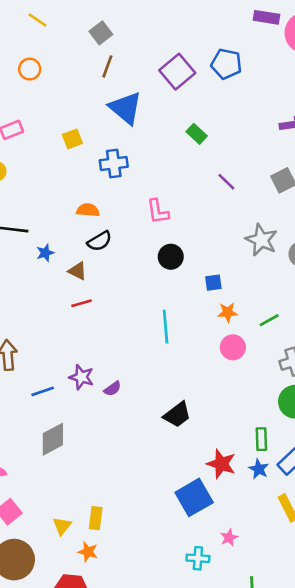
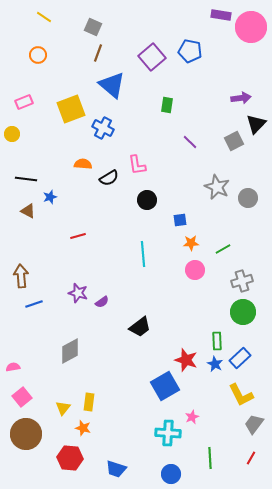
gray square: (101, 33) -> (93, 27), turned -30
green rectangle: (197, 134) -> (167, 105), turned 56
yellow square: (72, 139) -> (71, 109), size x1.8
blue cross: (114, 164) -> (103, 128), turned 35
black semicircle: (100, 241) -> (109, 178), moved
brown triangle: (78, 271) -> (28, 211), moved
blue line: (43, 391) -> (34, 304), moved
black trapezoid: (177, 415) -> (140, 327), moved
gray diamond: (53, 439) -> (70, 351), moved
cyan cross: (198, 558) -> (168, 433), size x1.4

